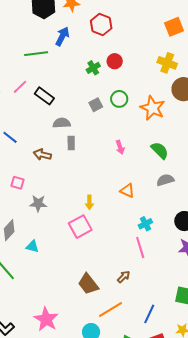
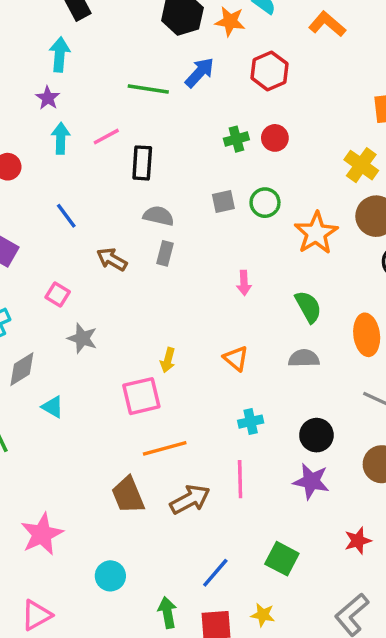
black rectangle: (44, 96) -> (142, 163), turned 42
pink line: (140, 248) -> (240, 479), moved
brown arrow: (124, 277) -> (190, 499), size x1.6
orange line: (110, 310) -> (165, 448), moved

